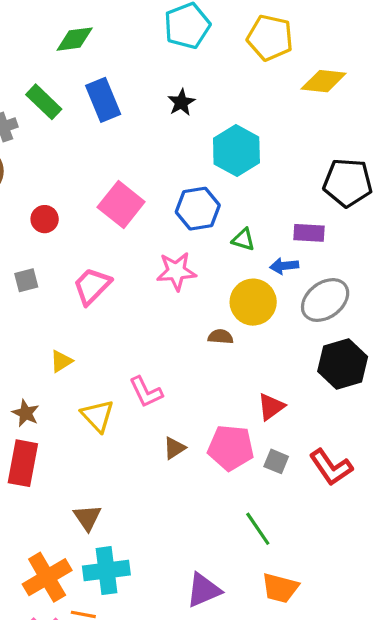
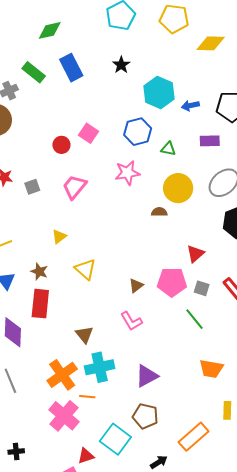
pink square: (121, 204) -> (89, 133), size x0.7
red circle: (45, 219) -> (61, 145), moved
blue arrow: (284, 266) -> (190, 106), moved
pink L-shape: (146, 392) -> (131, 321), moved
green line: (258, 529) -> (194, 319), moved
purple triangle: (204, 590) -> (147, 376), moved

